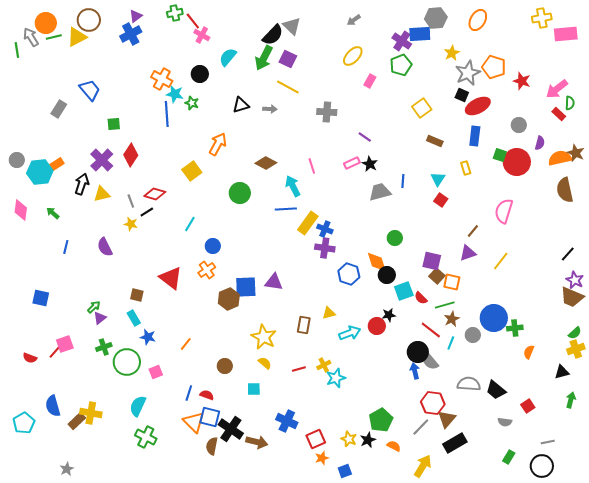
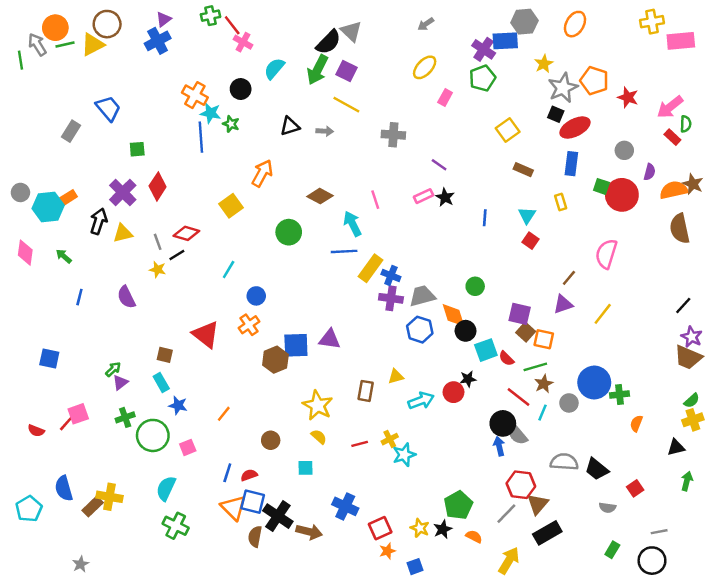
gray trapezoid: (380, 192) -> (422, 296), moved
red semicircle: (207, 395) -> (249, 475), turned -40

